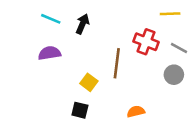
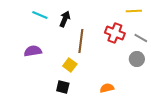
purple semicircle: (50, 53) -> (33, 51), moved
brown line: (117, 63) -> (81, 41), moved

